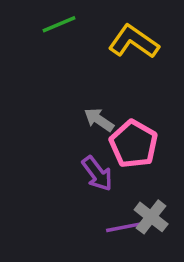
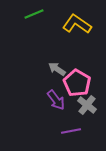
gray cross: (151, 217) -> (87, 105), moved

